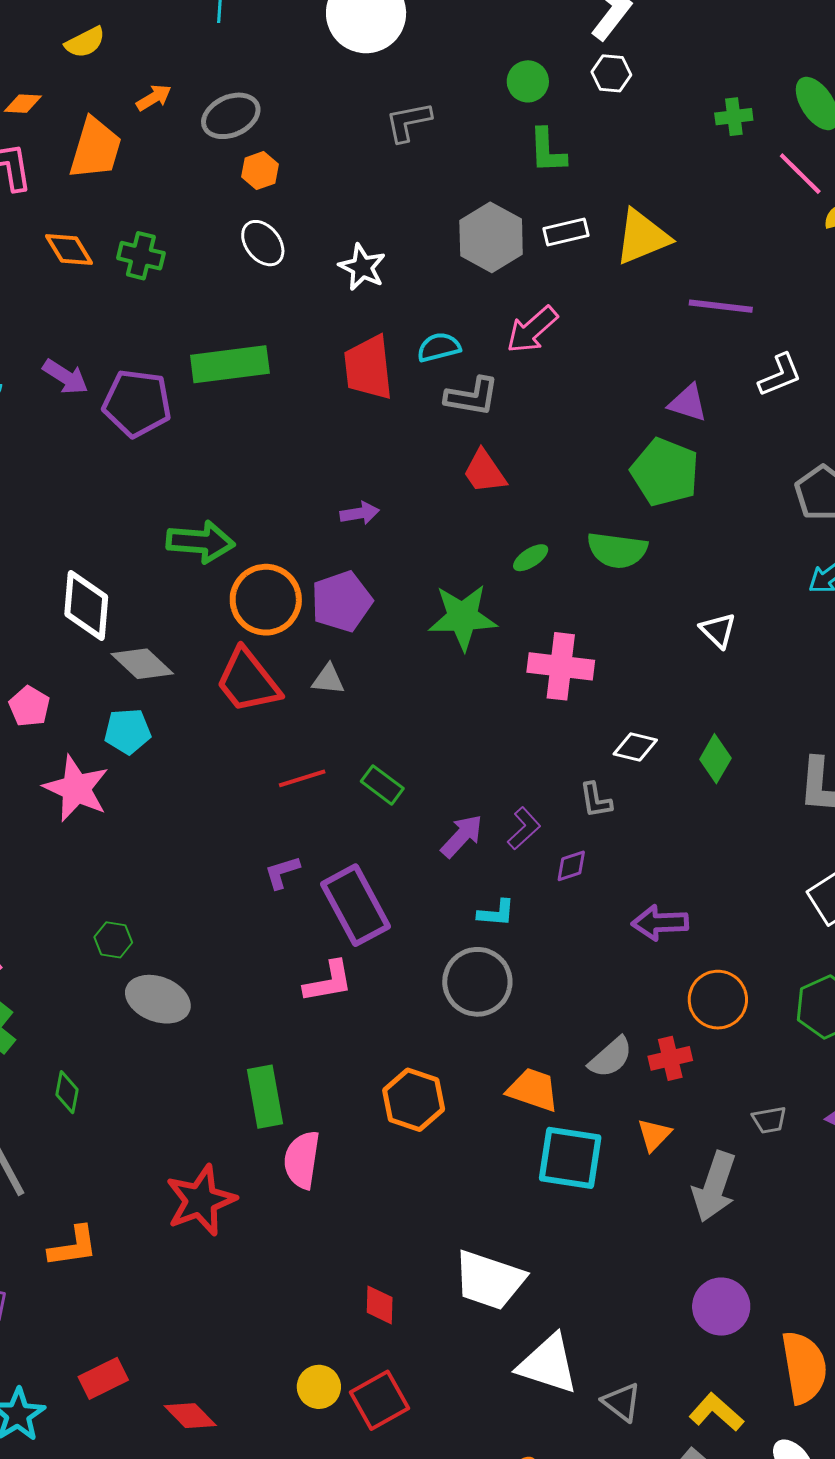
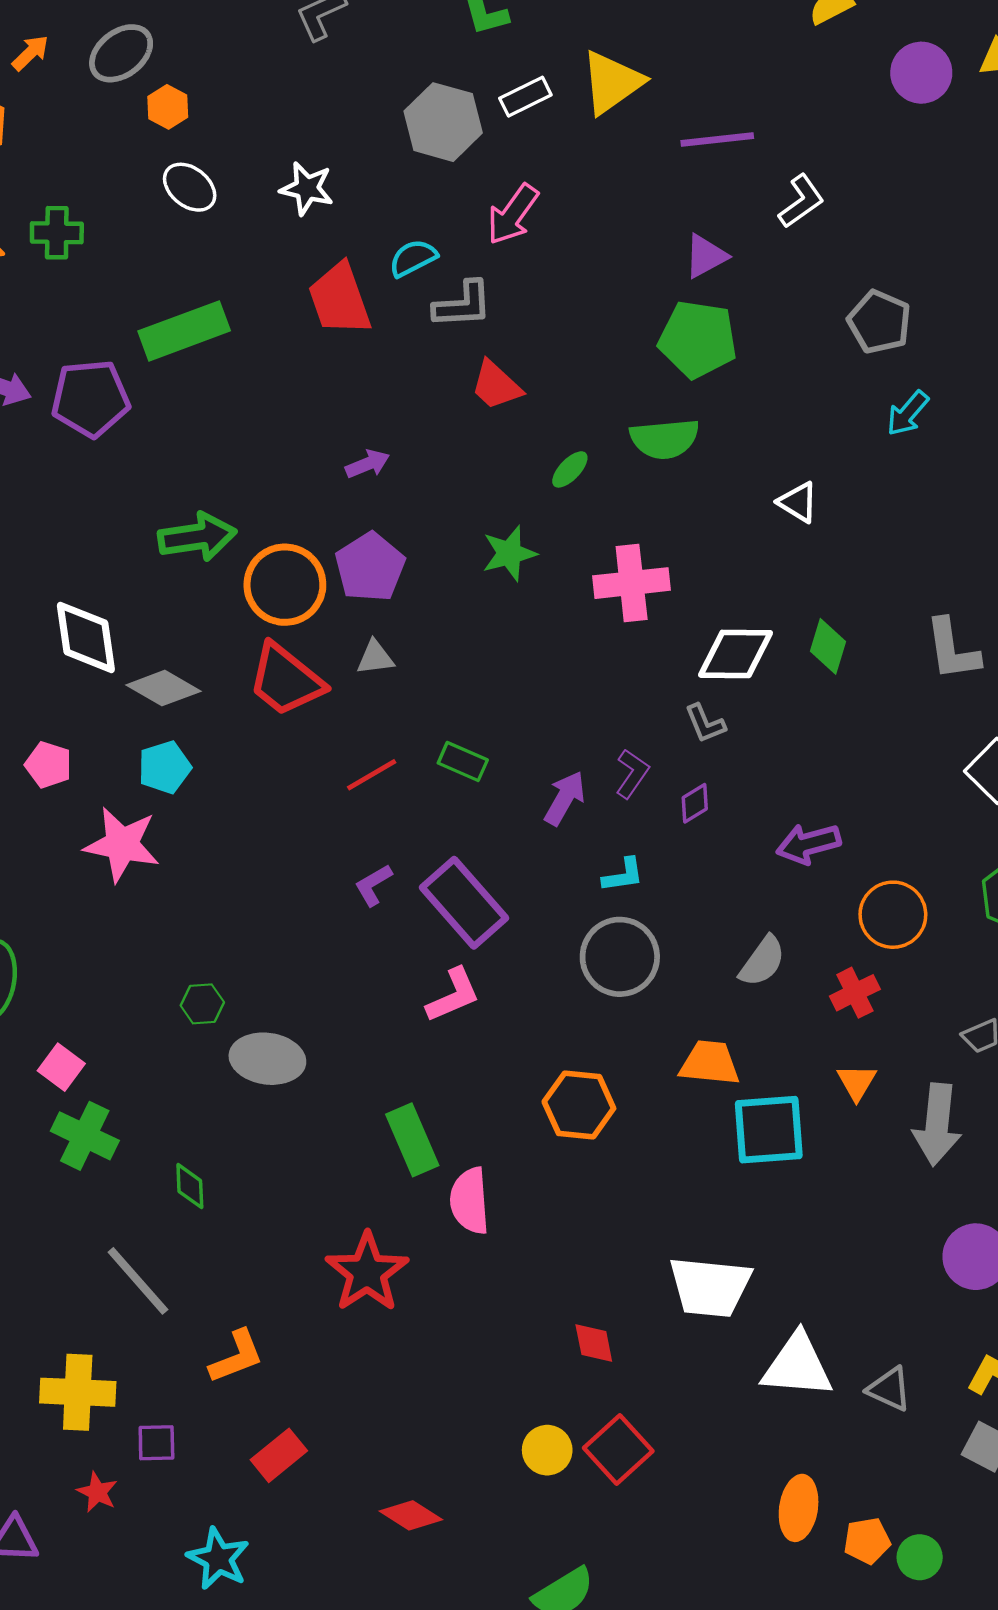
purple triangle: (688, 403) -> (706, 256), turned -33
green star: (463, 617) -> (509, 553), size x0.7
white diamond: (635, 747) -> (736, 654), size x1.6
gray semicircle: (611, 1057) -> (762, 961), moved
red rectangle: (103, 1378) -> (279, 1455), moved

